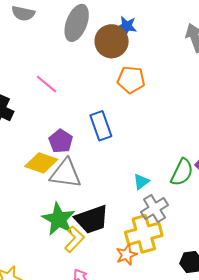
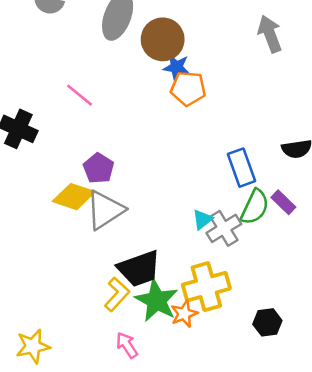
blue star: (127, 26) -> (176, 67), moved
blue rectangle: (101, 126) -> (242, 168), moved
gray triangle: (66, 174) -> (105, 210), turned -40
gray cross: (155, 209) -> (224, 228), moved
green star: (59, 219) -> (157, 301), moved

